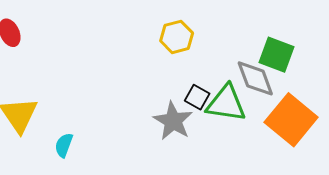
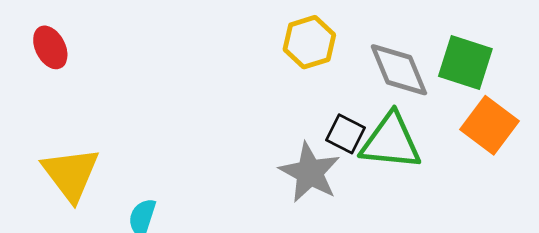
gray diamond: (255, 78) -> (399, 70), moved
orange square: (291, 120) -> (490, 125), moved, size x0.7

